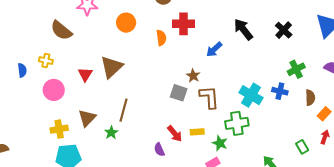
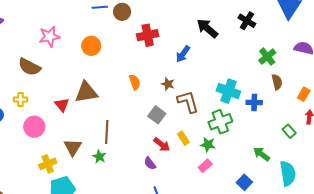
orange semicircle: (161, 38) -> (135, 82), moved
brown triangle: (112, 67) -> (86, 92), turned 45
blue cross: (280, 91) -> (254, 102), moved
gray square: (179, 93) -> (157, 115), moved, turned 30
brown semicircle: (310, 98) -> (277, 82), moved
yellow rectangle: (197, 132) -> (183, 138), turned 72

